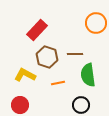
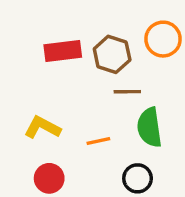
red rectangle: (37, 30) -> (63, 51), turned 40
brown hexagon: (47, 57) -> (112, 54), moved
red circle: (20, 105) -> (49, 178), moved

